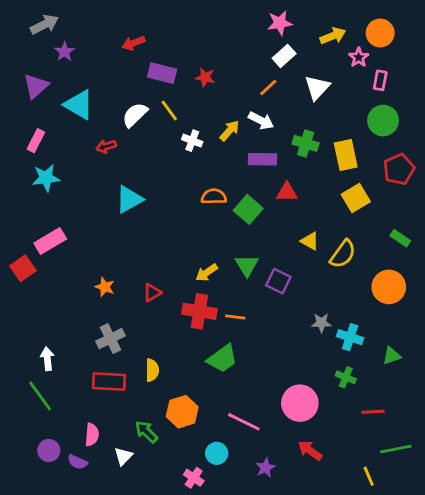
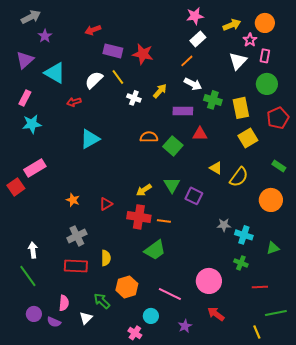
red star: (205, 77) -> (143, 54), size x1.5
white triangle: (317, 88) -> (238, 61), moved
white arrow: (261, 121) -> (193, 84), moved

